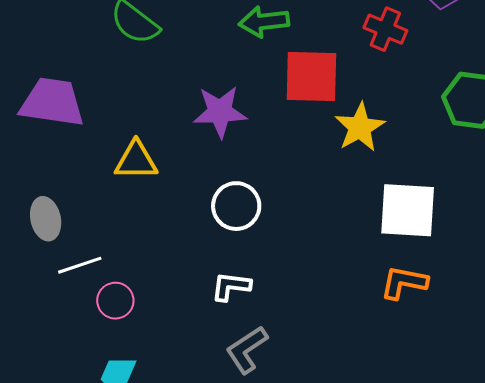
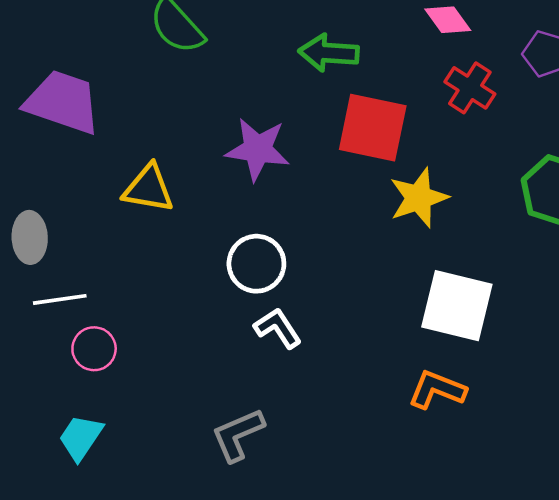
white L-shape: (231, 286) -> (278, 328), moved, turned 39

